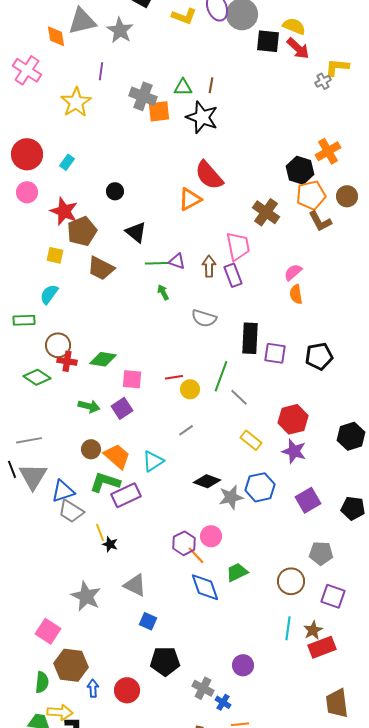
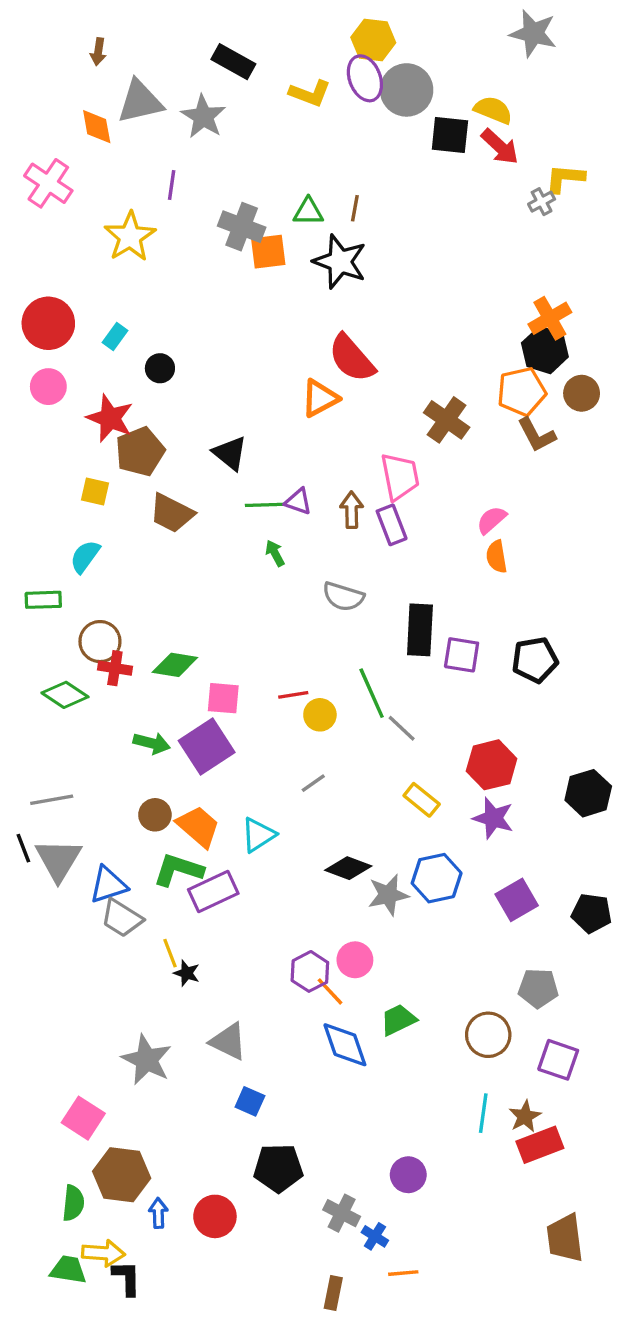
black hexagon: (300, 170) -> (545, 350), moved
black circle: (115, 191) -> (160, 368), moved
green line: (221, 376) -> (372, 693), turned -44
purple square: (122, 408) -> (207, 746), size x1.5

